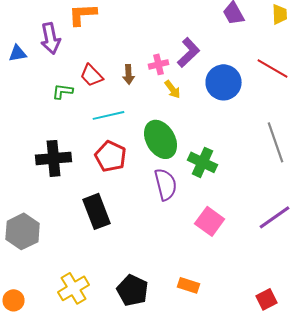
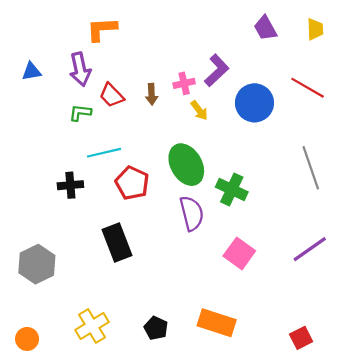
purple arrow: (51, 38) -> (80, 69), moved
cyan line: (109, 115) -> (104, 153), moved
black cross: (54, 158) -> (70, 185), size x0.7
orange rectangle: (189, 285) -> (217, 323), size x1.6
black pentagon: (133, 290) -> (156, 328), size x0.7

